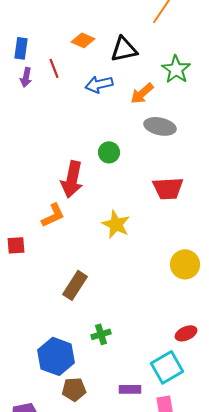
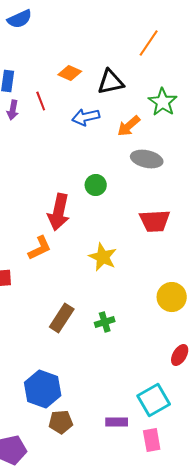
red ellipse: (186, 333) -> (180, 355), moved, turned -35
green cross: (101, 334) -> (105, 322), moved

